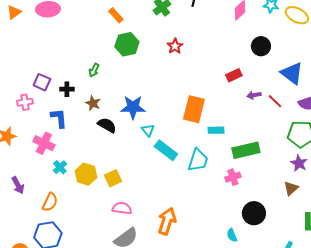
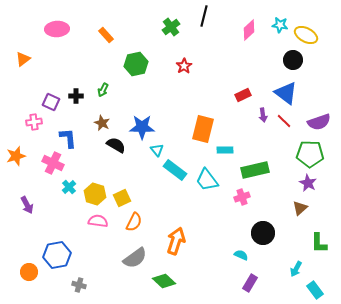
orange triangle: (14, 12) -> (23, 59), moved
orange rectangle: (116, 15) -> (106, 35), moved
black circle: (261, 46) -> (293, 60), moved
blue triangle: (292, 73) -> (286, 93), moved
black cross: (67, 89) -> (76, 96), moved
purple arrow: (254, 95) -> (263, 115), turned -88
cyan trapezoid: (198, 160) -> (207, 180), turned 125
orange semicircle: (50, 202) -> (134, 222), moved
pink semicircle: (122, 208) -> (98, 221), moved
cyan semicircle: (232, 235) -> (241, 255), turned 136

